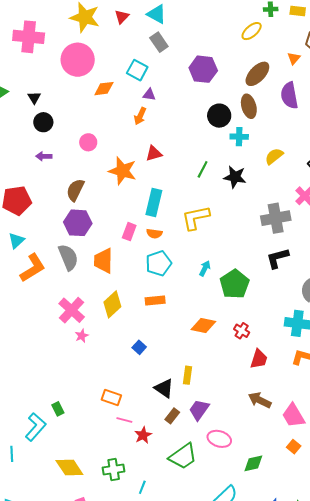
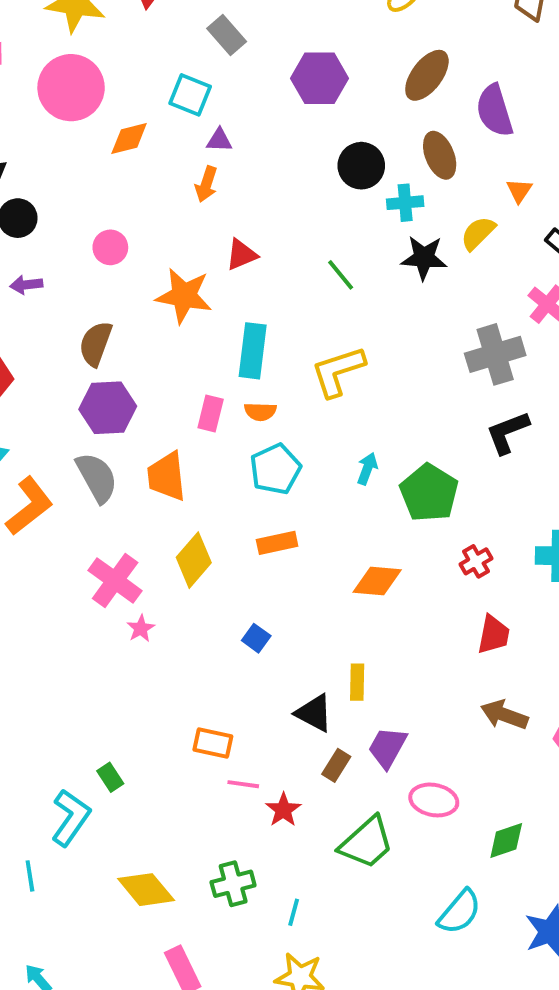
orange triangle: (294, 58) -> (519, 191), moved
brown ellipse: (249, 106) -> (440, 155), moved
green line: (203, 169) -> (341, 275), turned -60
black star: (235, 177) -> (424, 258), moved
red cross: (242, 331) -> (476, 561), moved, turned 35

